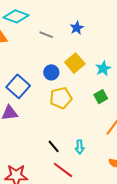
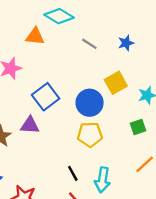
blue circle: (51, 72) -> (90, 103), moved, size x1.5
yellow pentagon: (61, 98) -> (90, 135), moved
cyan arrow: (80, 147) -> (102, 180), size x1.5

